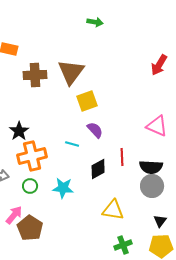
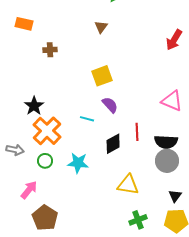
brown triangle: (71, 72) -> (101, 27), moved, size x0.5
brown cross: (35, 75) -> (50, 50), size x0.6
orange cross: (32, 156) -> (47, 131), turned -32
brown pentagon: (30, 228) -> (45, 218), moved

